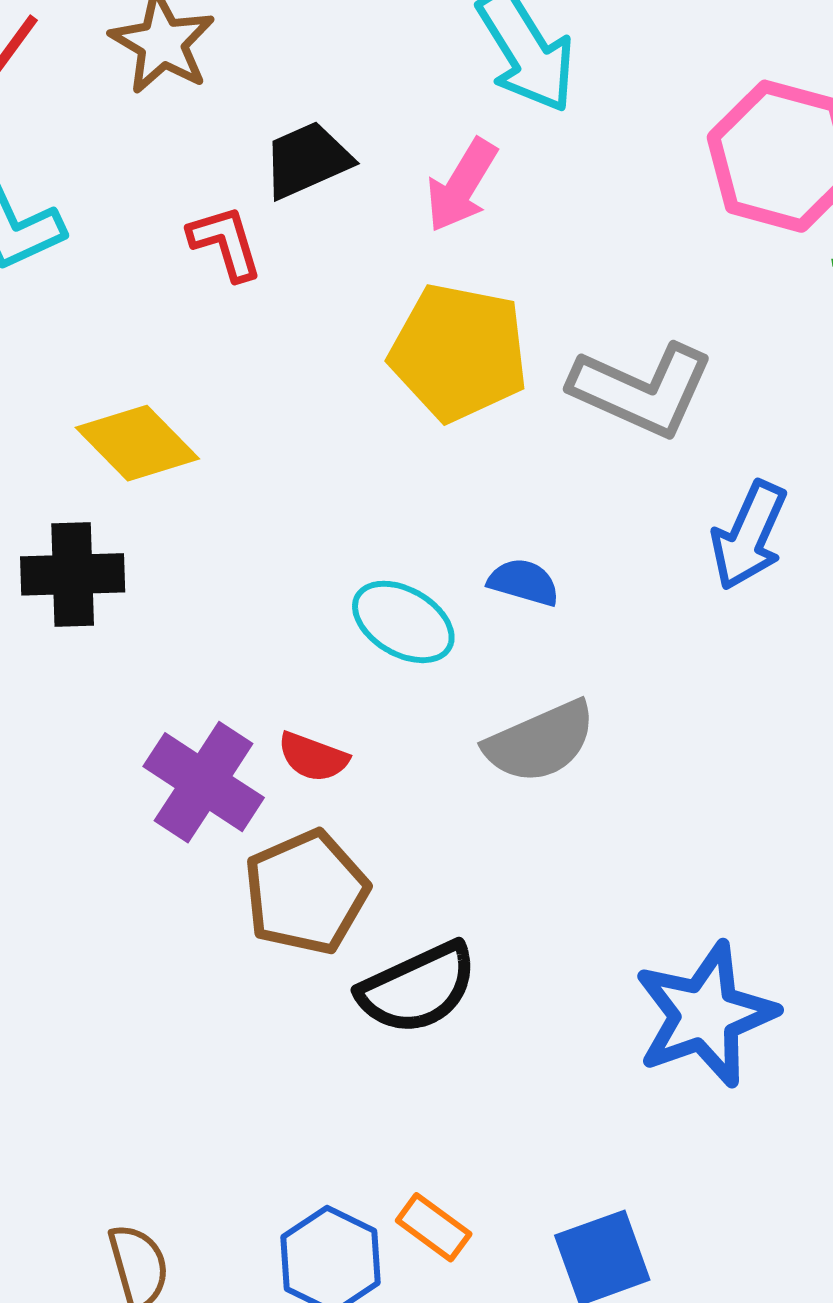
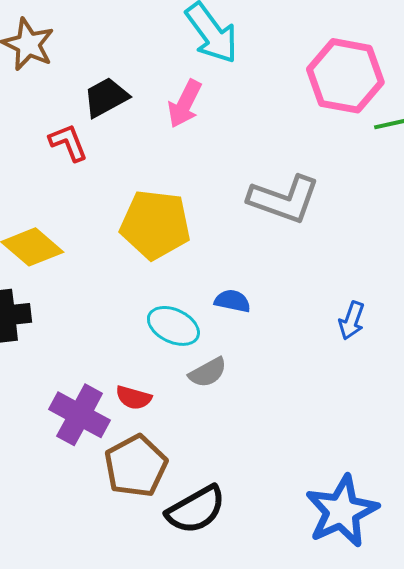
yellow pentagon: (459, 352) -> (155, 225), moved
blue arrow: (749, 535) -> (352, 321), moved, size x0.7
gray semicircle: (540, 742) -> (208, 372), moved, size x0.7

